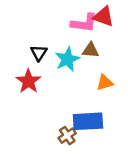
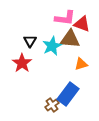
red triangle: (103, 17) -> (82, 24), moved
brown triangle: (91, 50) -> (70, 39), size x1.5
blue rectangle: (88, 121) -> (68, 94), turned -50

